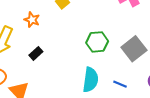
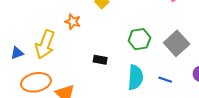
black rectangle: (36, 53) -> (100, 60), moved, turned 56

